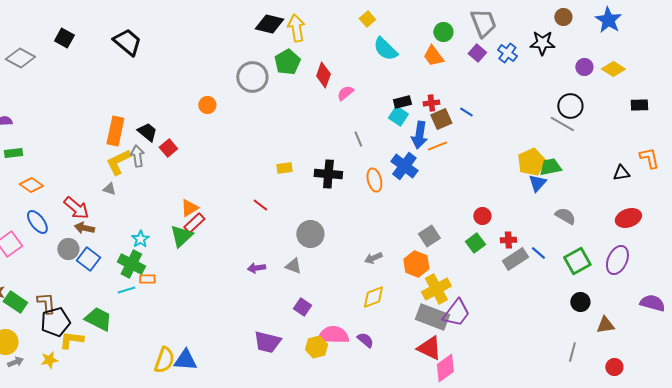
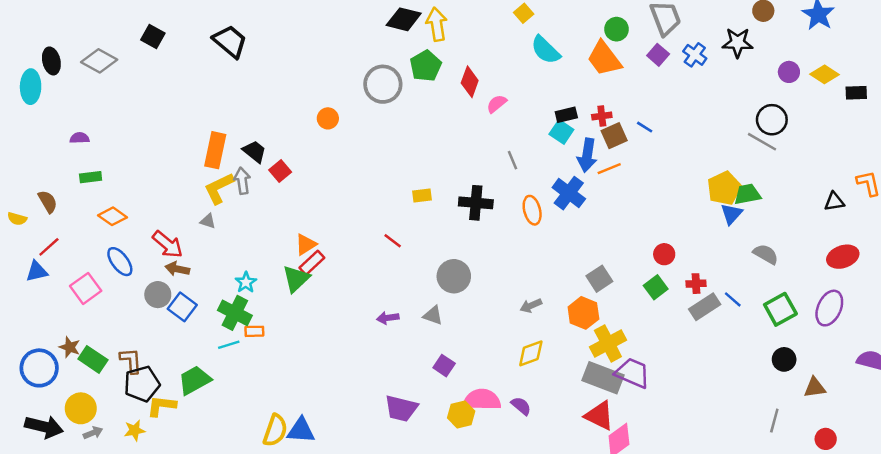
orange trapezoid: (433, 56) -> (604, 59), size x1.4
black rectangle: (639, 105) -> (856, 93), moved
purple trapezoid: (456, 313) -> (632, 373), turned -104
green trapezoid: (98, 319) -> (194, 380), turned -56

